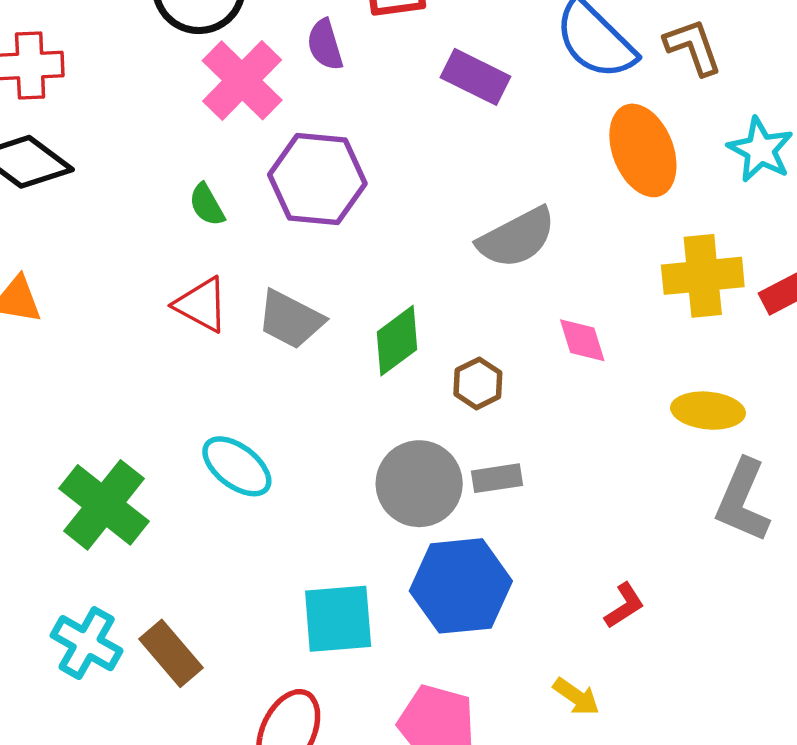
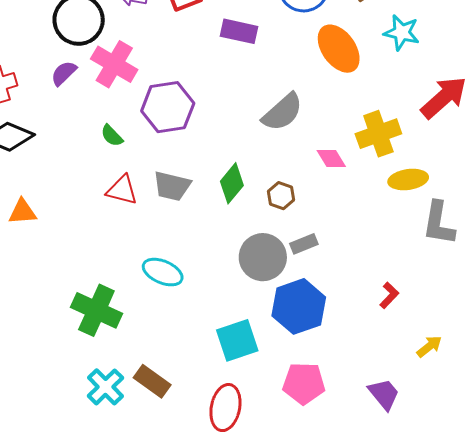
purple semicircle: (325, 45) -> (64, 73), moved, turned 76
yellow cross: (703, 276) -> (378, 134), moved
cyan cross: (87, 643) -> (105, 387), turned 30
yellow arrow: (576, 697) -> (429, 346), moved, turned -60

